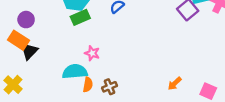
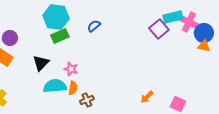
black triangle: (29, 51) -> (41, 63), moved
orange semicircle: (88, 85) -> (73, 88), moved

